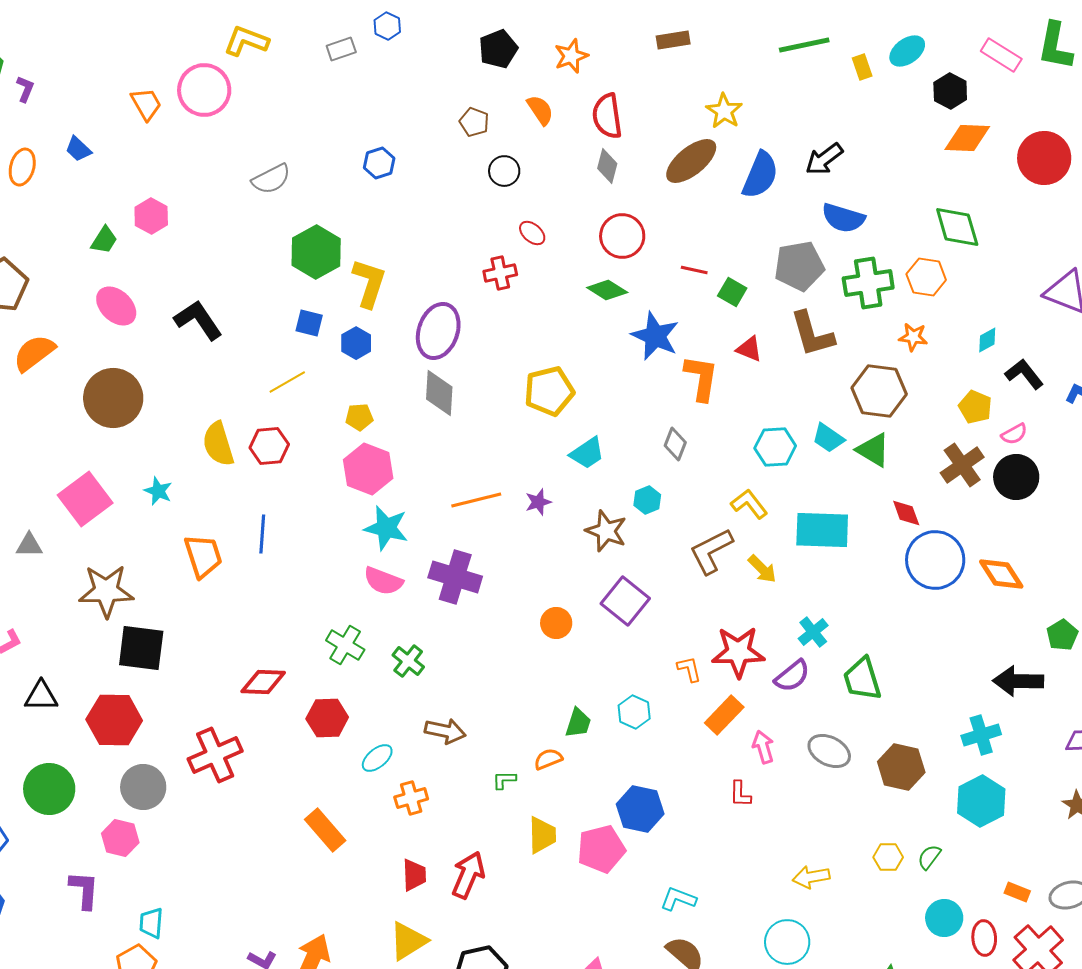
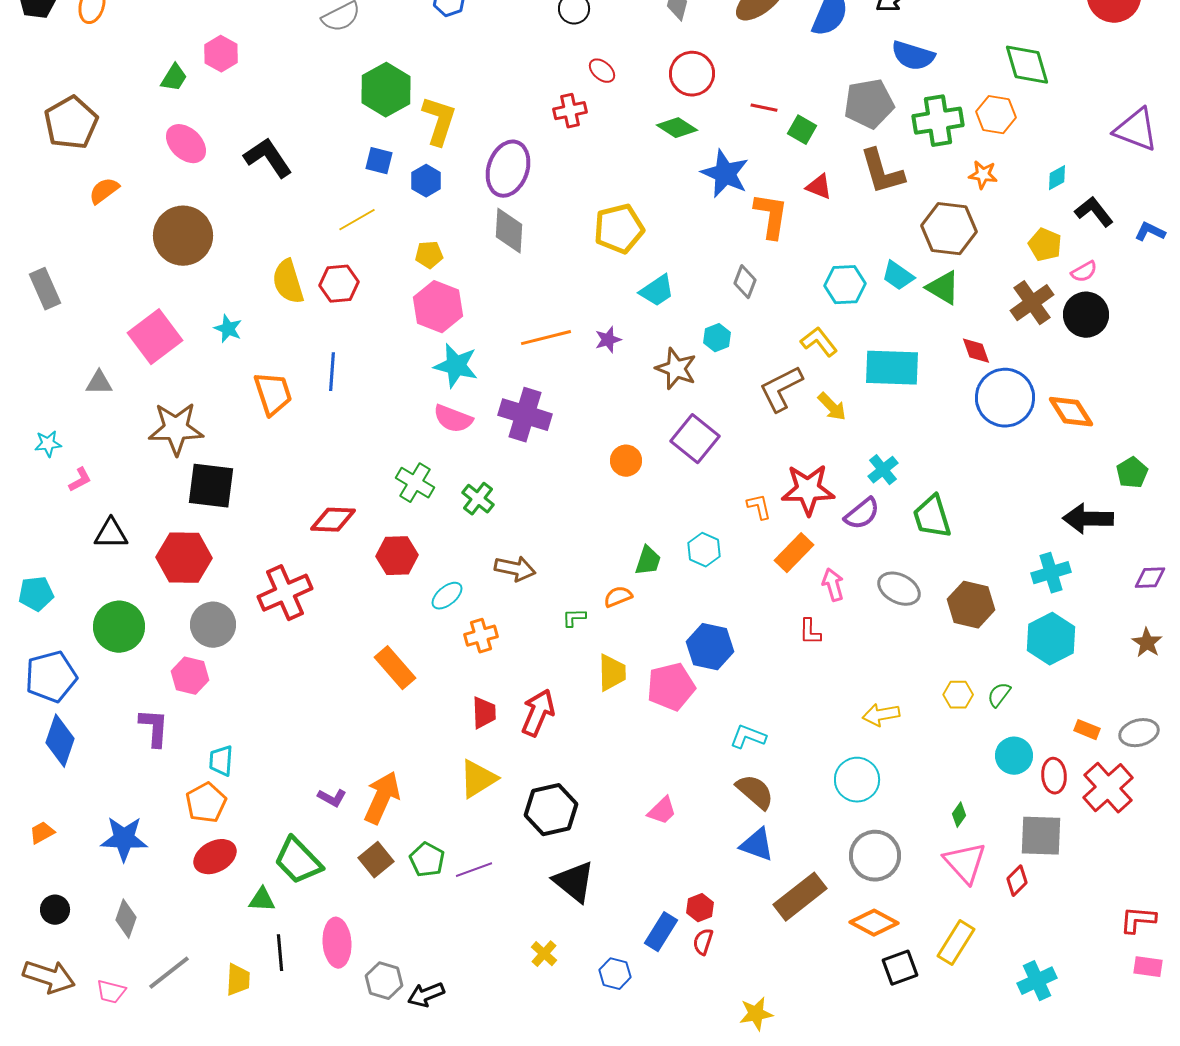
orange semicircle: (34, 353) -> (104, 191), size x0.7

